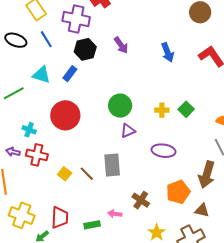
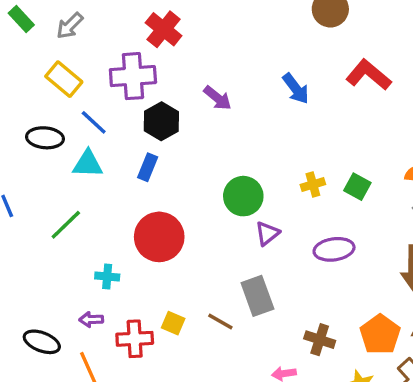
cyan triangle: (41, 75) -> (88, 164), moved
green square: (186, 109) -> (357, 187), moved
red cross: (37, 155) -> (135, 339), moved
yellow square: (65, 174) -> (173, 323), moved
orange pentagon: (178, 192) -> (380, 334), moved

